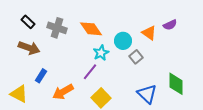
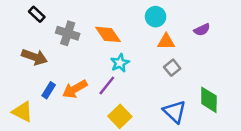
black rectangle: (28, 22) -> (37, 14), moved
orange triangle: (149, 33) -> (166, 42), moved, turned -35
cyan circle: (123, 41) -> (156, 17), moved
gray square: (136, 57) -> (172, 68), moved
orange arrow: (63, 92) -> (75, 89), moved

